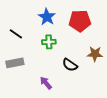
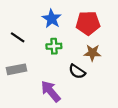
brown star: (95, 54) -> (92, 53), moved
purple arrow: (46, 83) -> (51, 91), size x1.5

